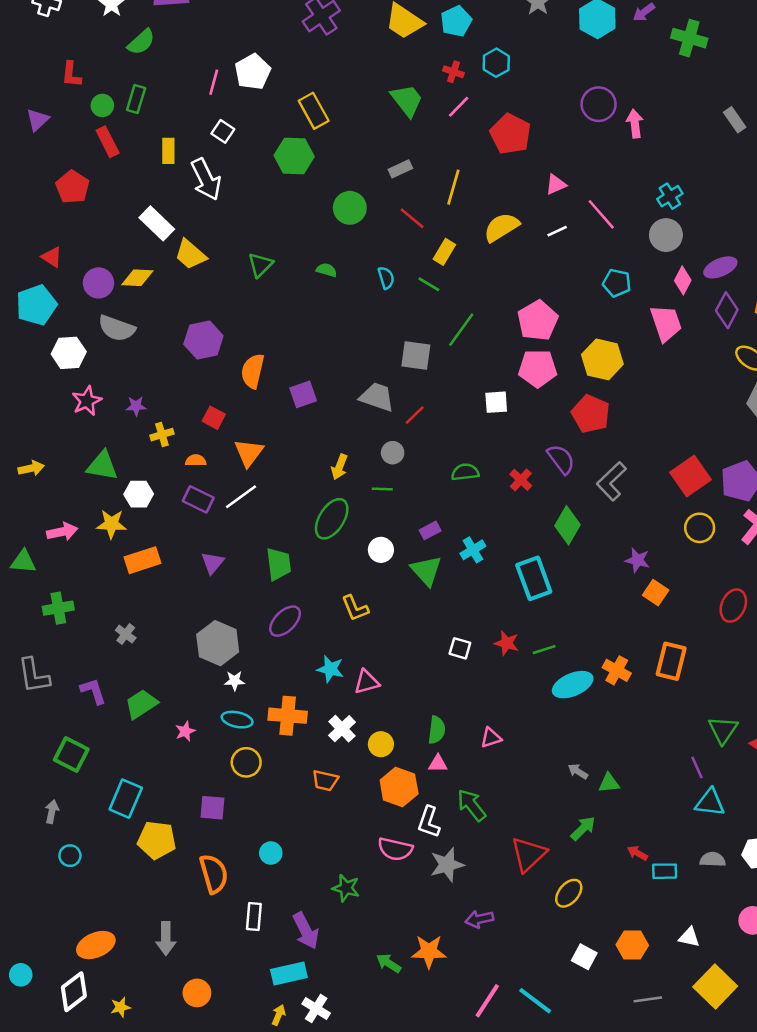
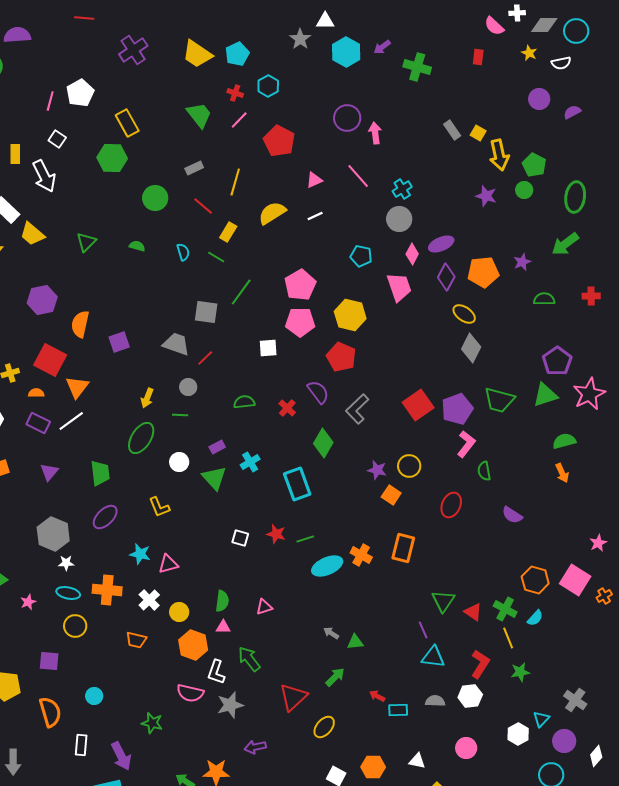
pink line: (601, 214) -> (358, 176), moved
red square: (214, 418) -> (50, 360), size x1.8
yellow circle: (700, 528) -> (409, 466), moved

